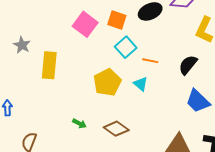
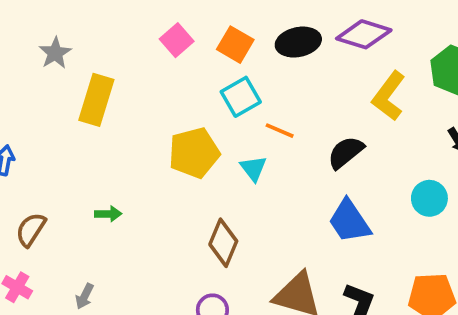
pink square: (85, 24) -> (177, 40), size x0.7
green arrow: (79, 123) -> (108, 214), moved, turned -40
brown diamond: (116, 129) -> (223, 243), moved, turned 65

